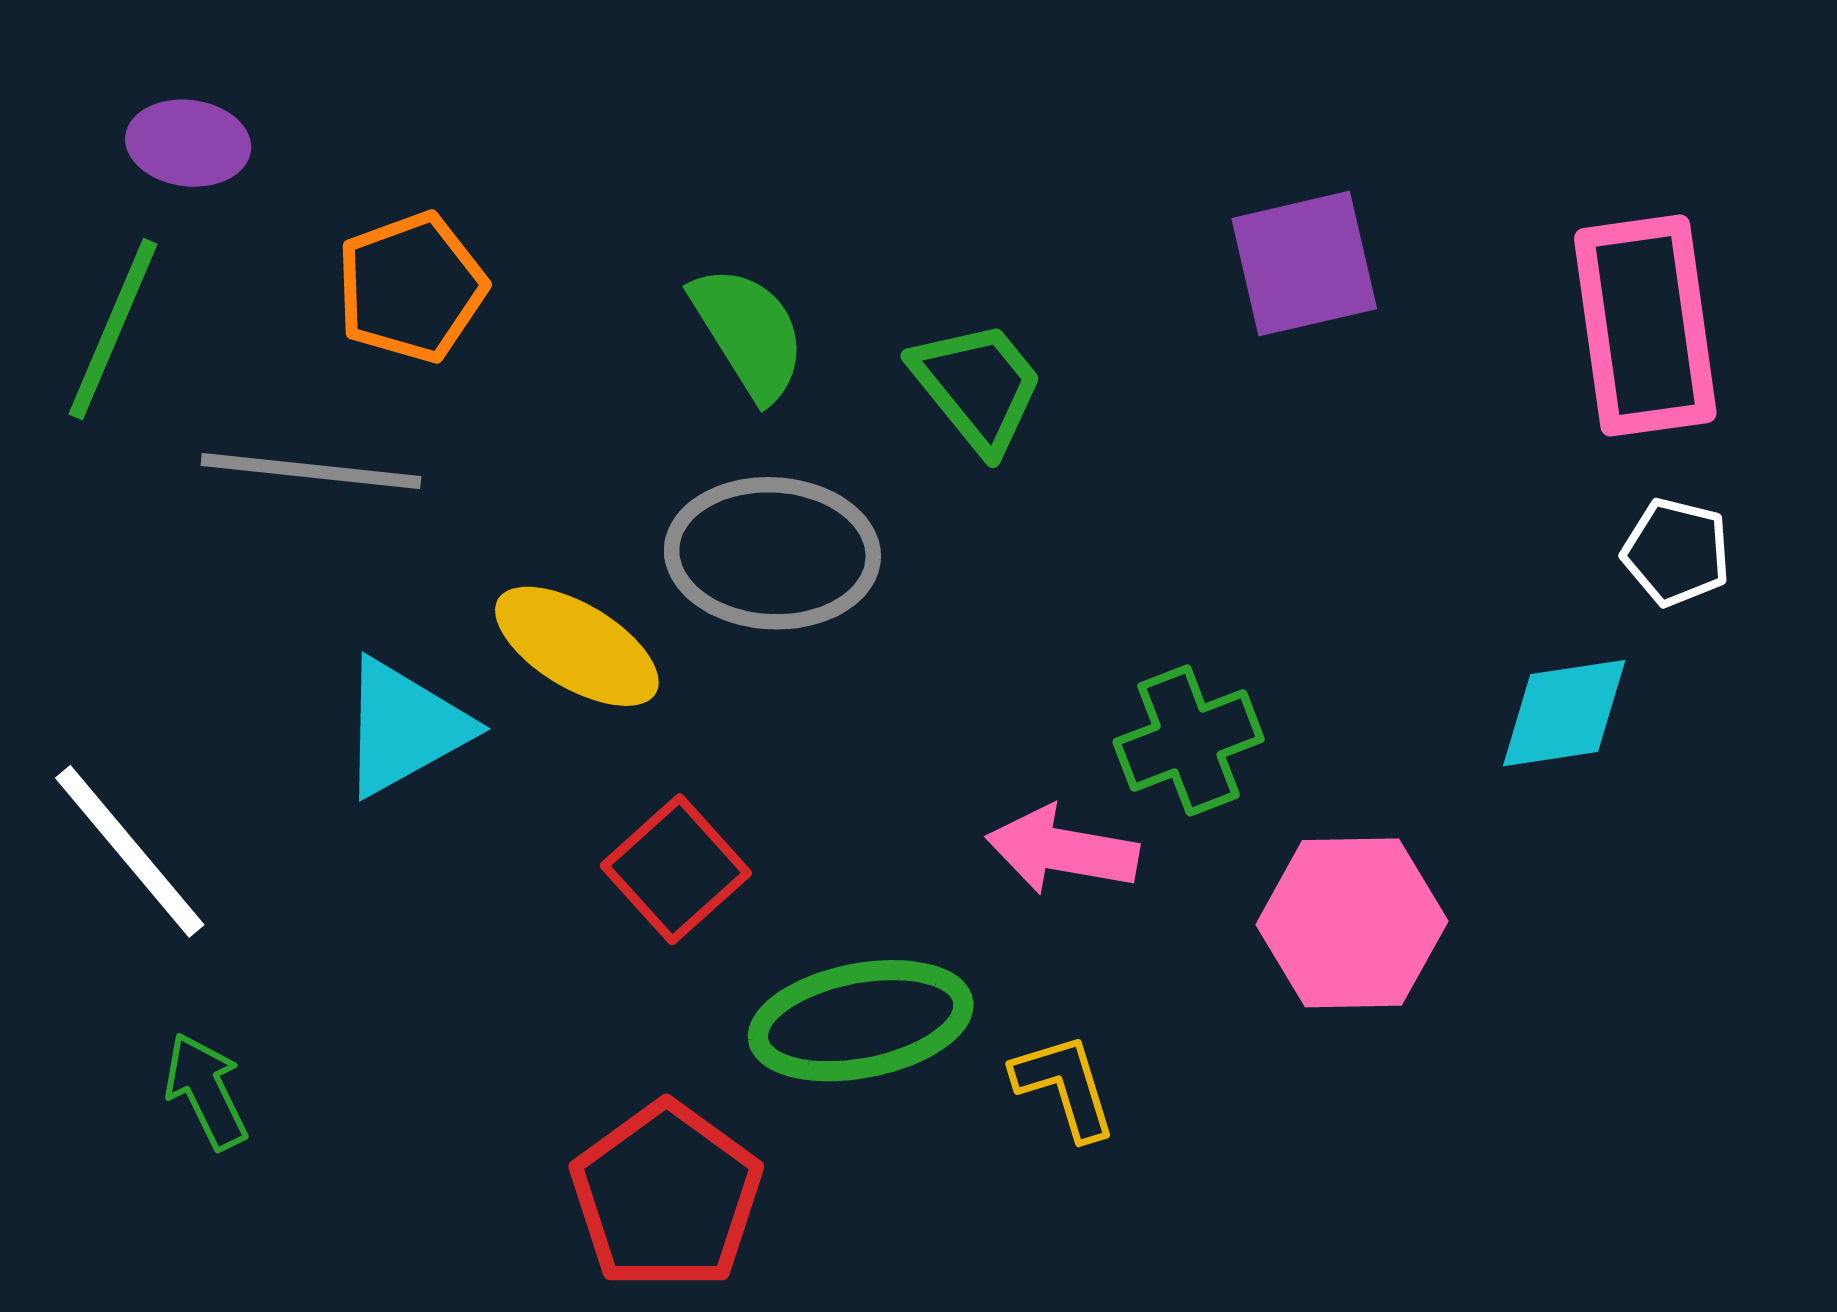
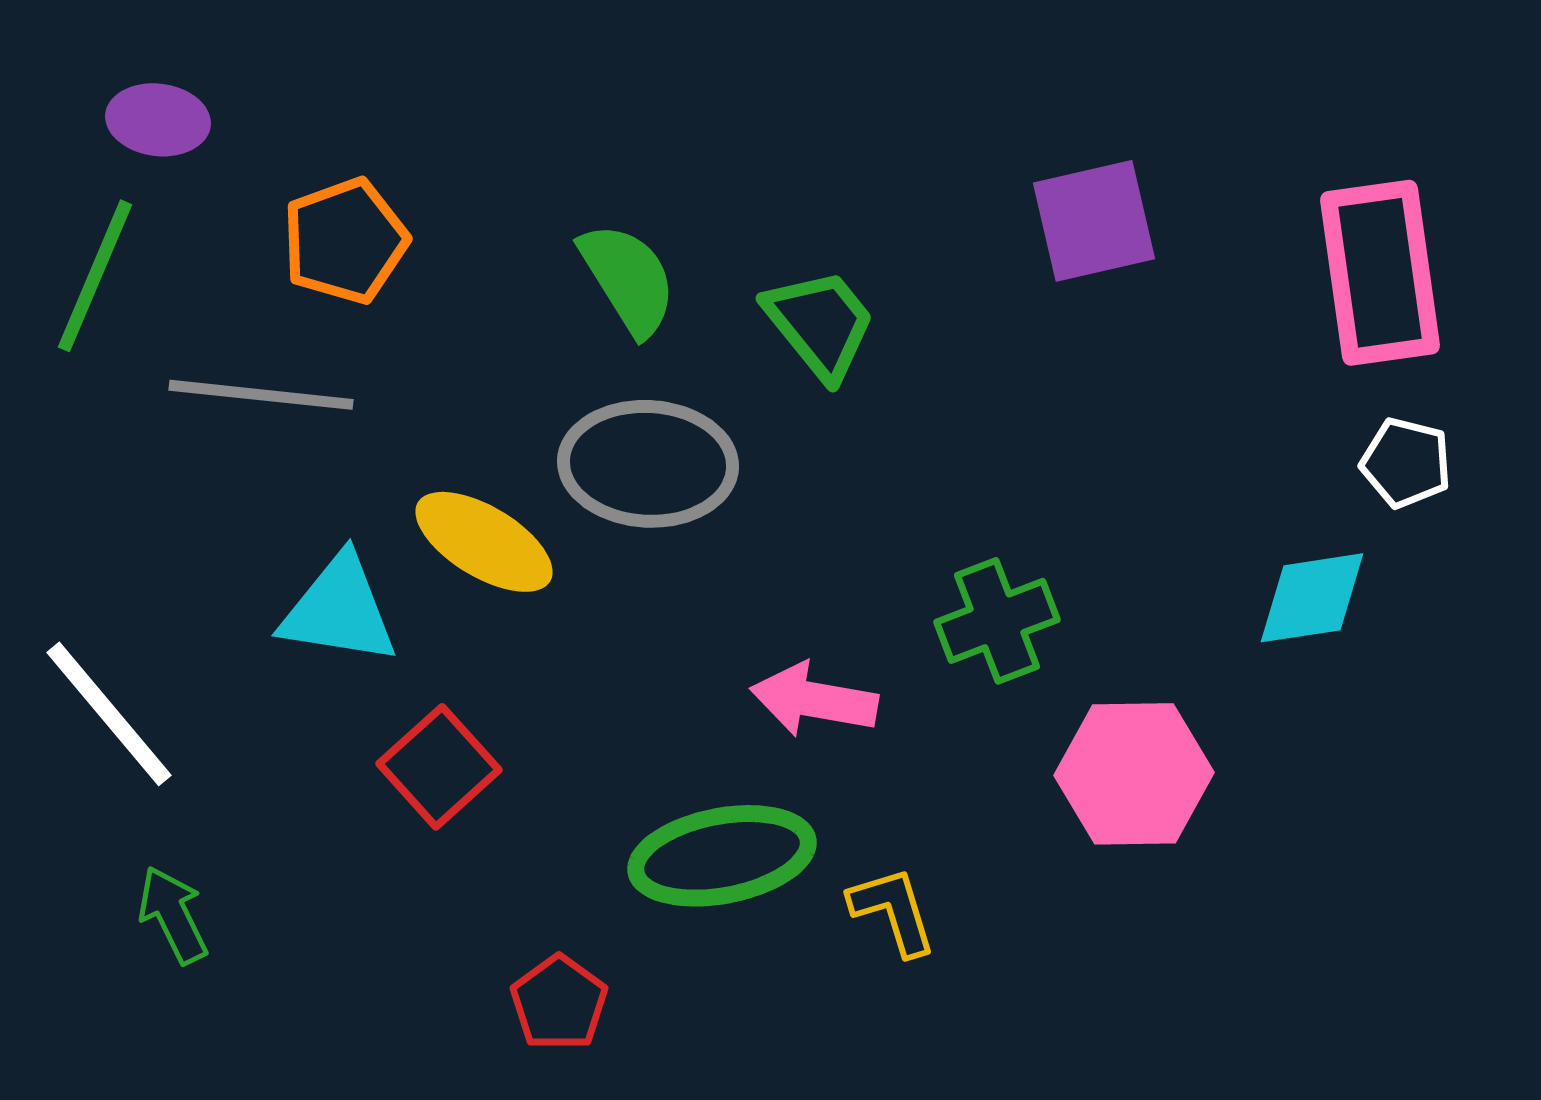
cyan triangle: (404, 727) -> (339, 610), turned 38
pink arrow: (1062, 850) -> (814, 700), moved
red square: (676, 869) -> (439, 767), moved
red pentagon: (666, 1196) -> (559, 1003), size x0.6

